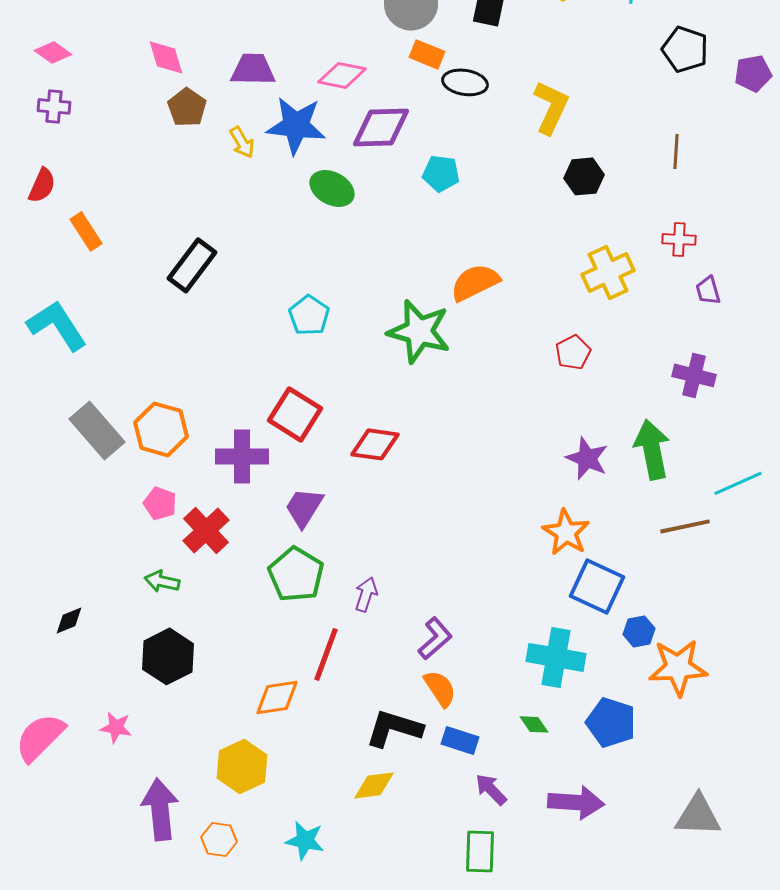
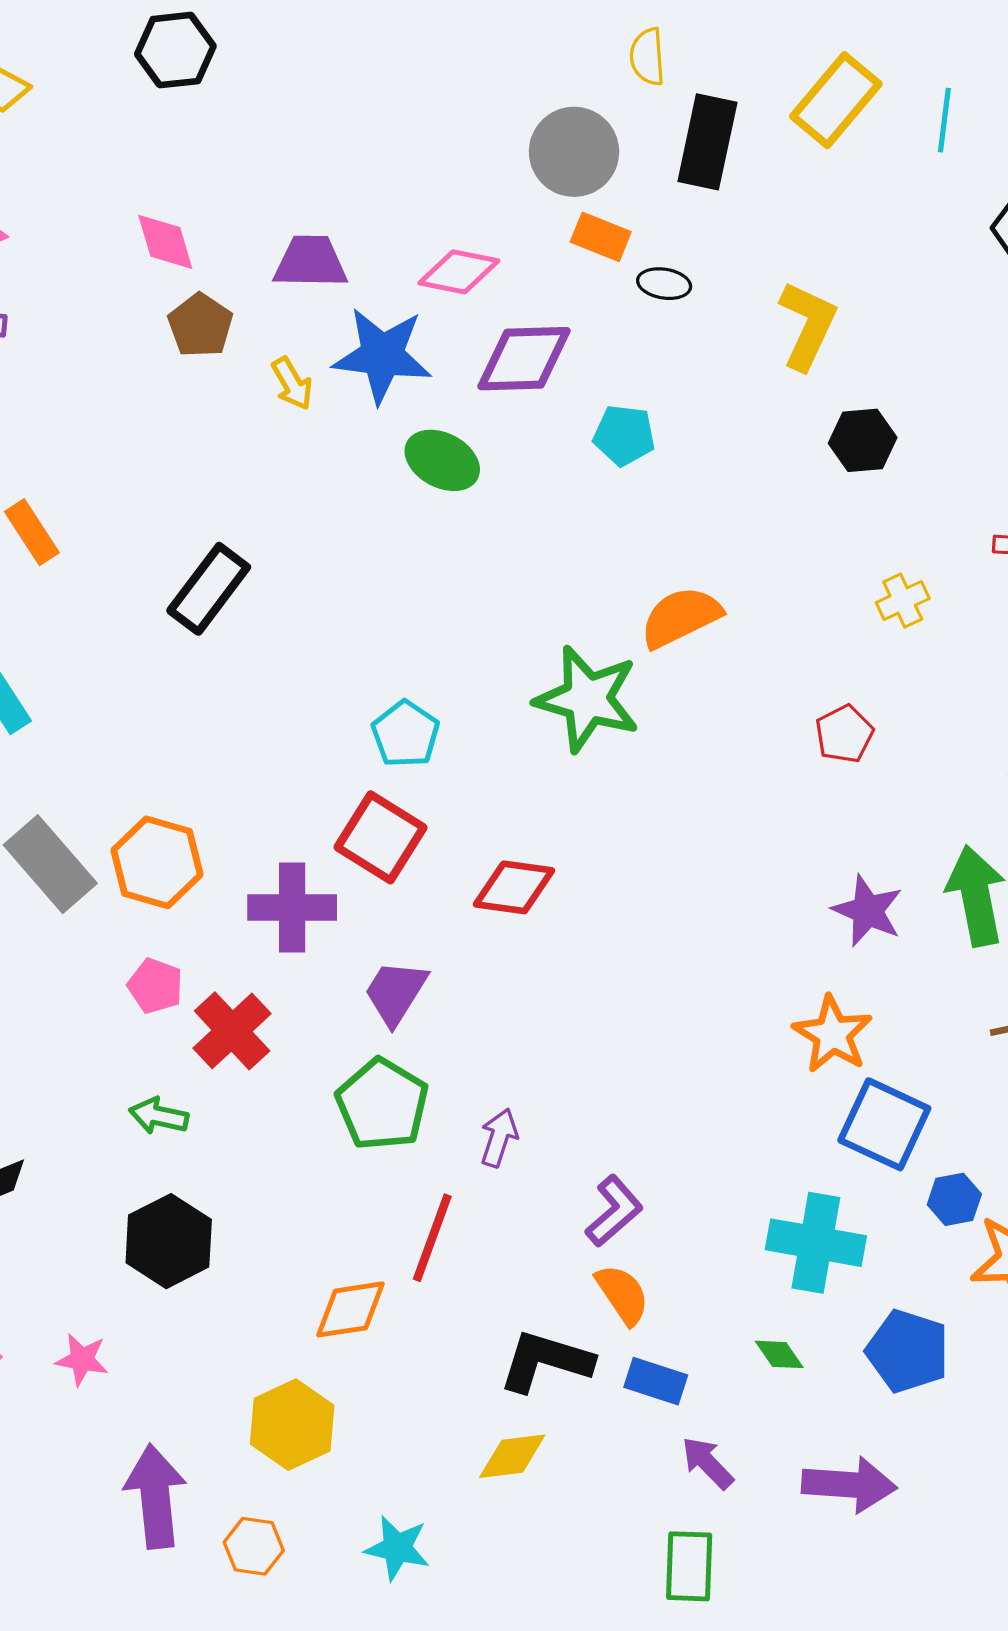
black ellipse: (465, 82) -> (664, 284), size x0.7
yellow cross: (608, 272) -> (903, 601), size x0.6
cyan pentagon: (309, 315) -> (406, 734), moved

